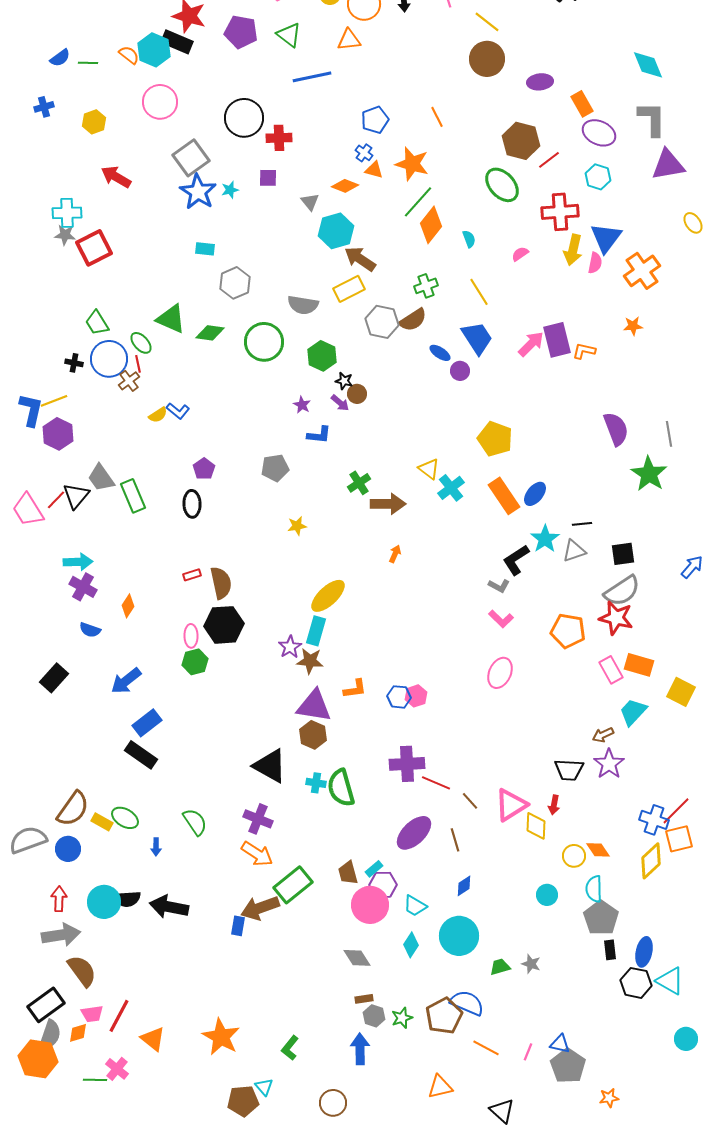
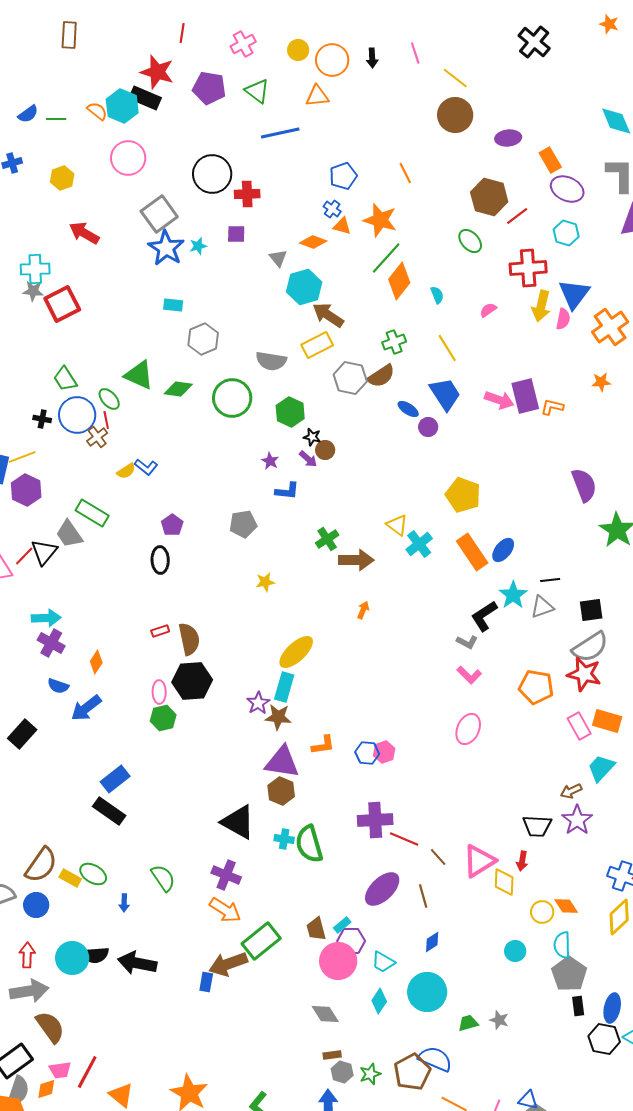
green ellipse: (502, 185) -> (470, 241), size x0.7
pink arrow: (531, 344) -> (499, 400), turned 64
green rectangle: (133, 496) -> (92, 513), moved, turned -36
blue arrow: (126, 681) -> (86, 708), moved

